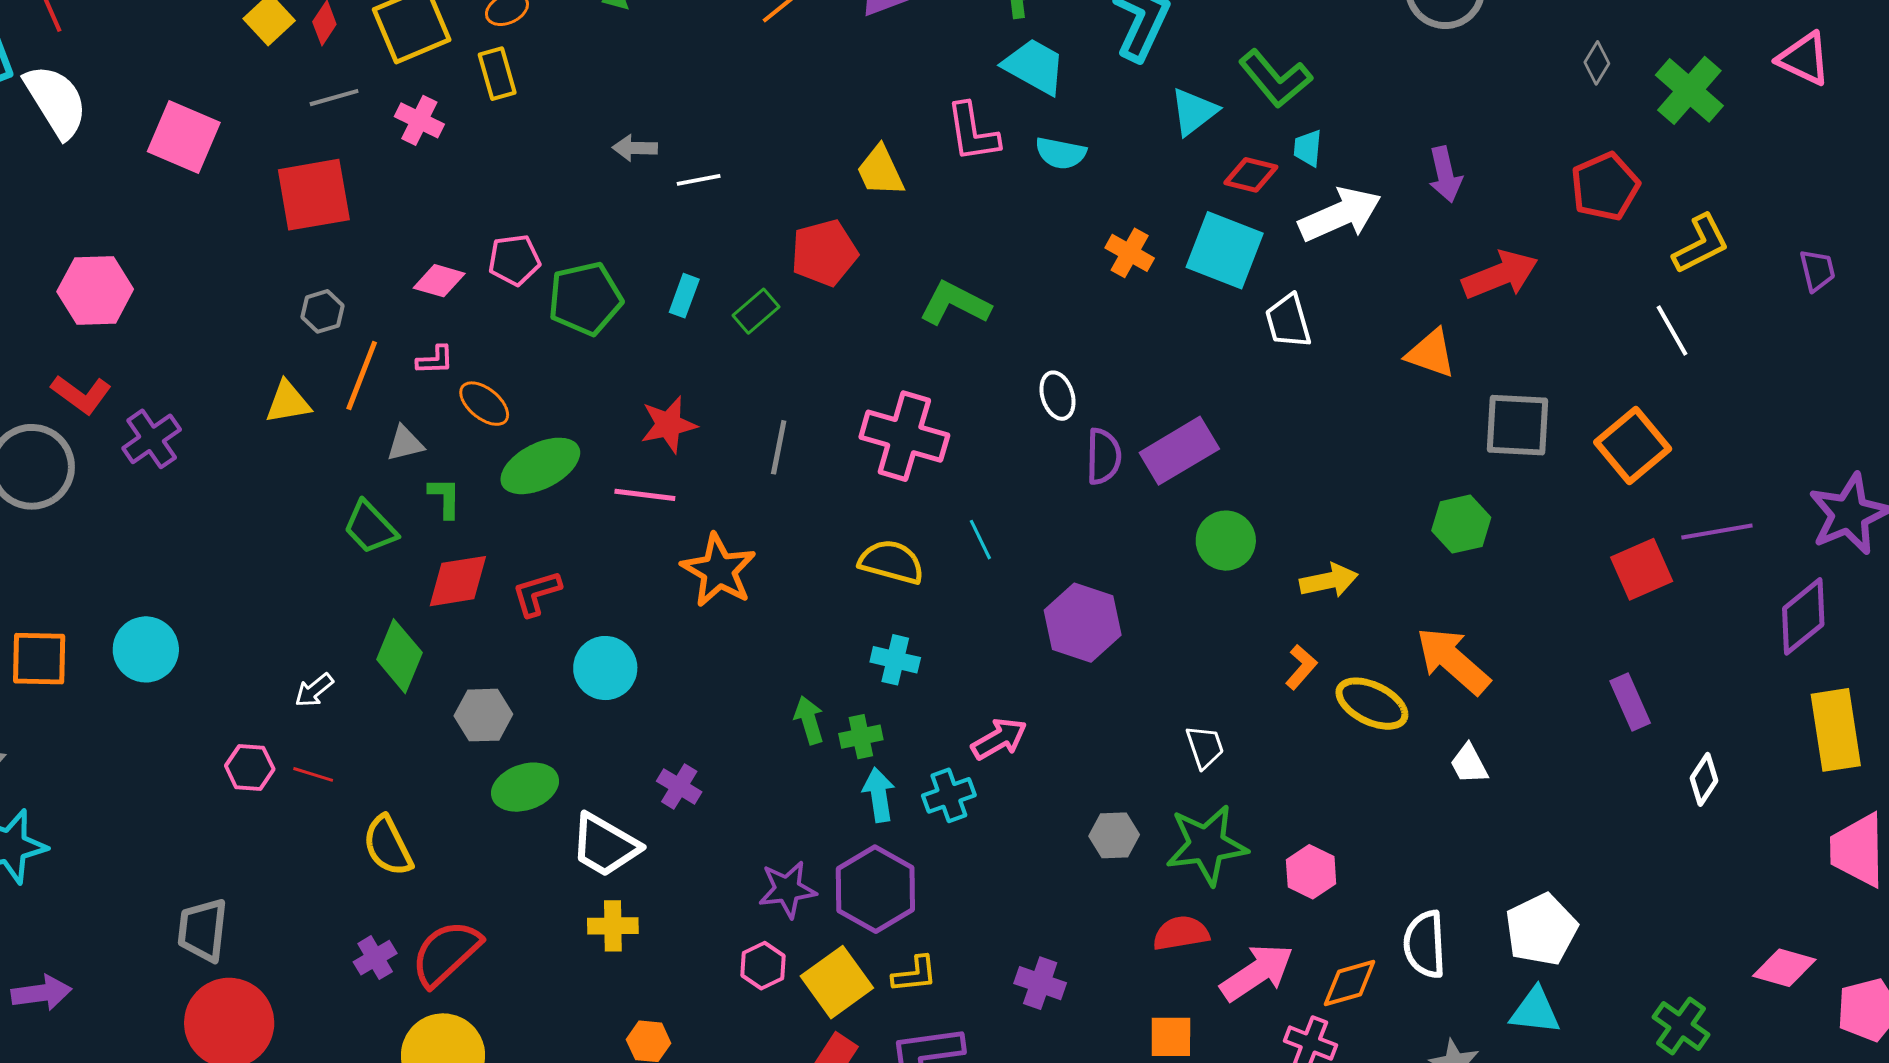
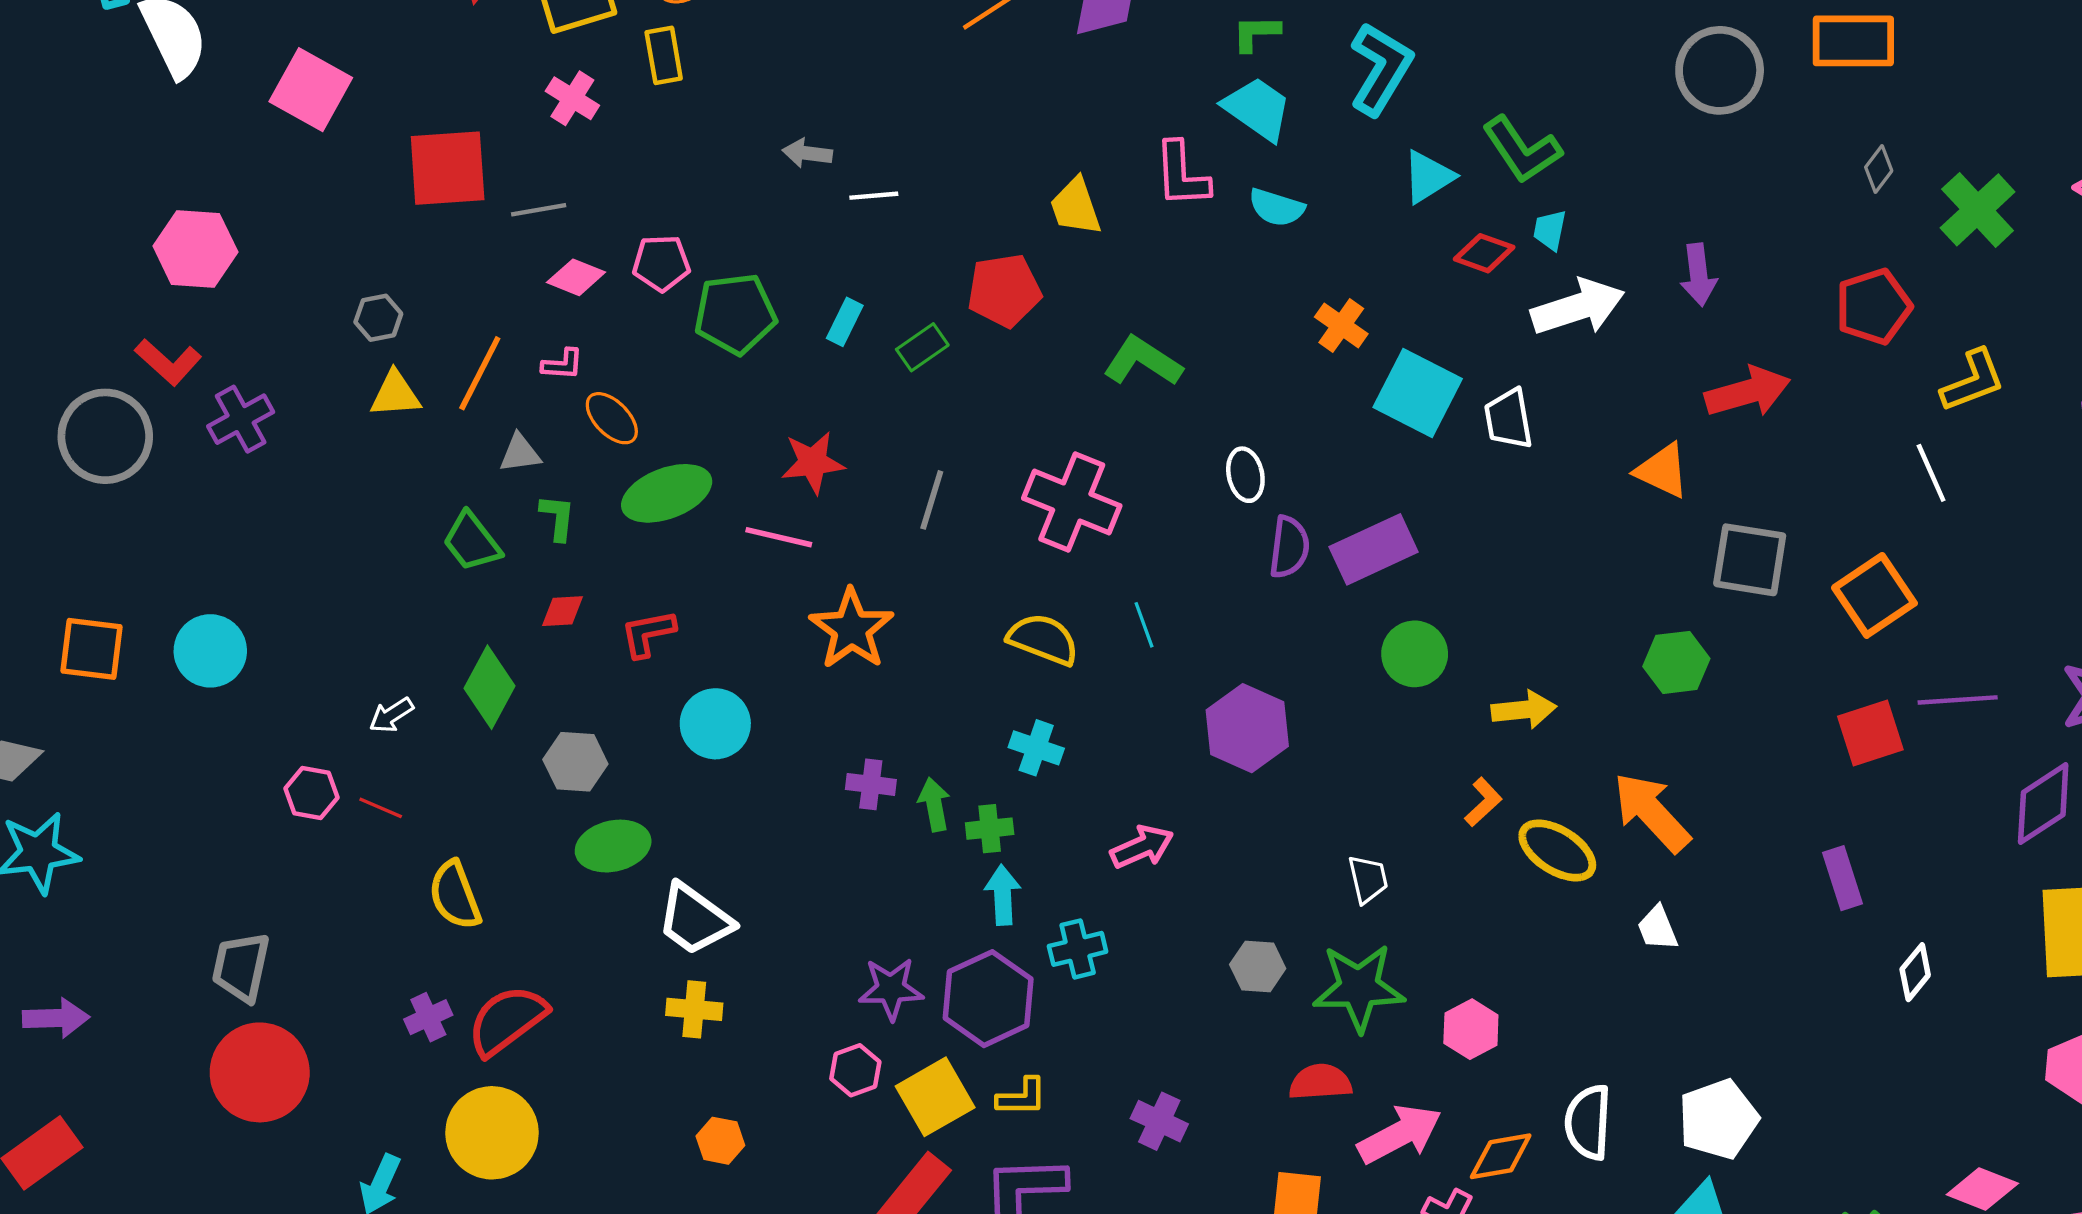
gray line: (334, 98) -> (539, 210), moved
cyan square: (1225, 250) -> (1418, 393), moved
gray hexagon: (323, 311) -> (378, 318), moved
red diamond: (458, 581) -> (562, 611), size x0.6
purple cross: (679, 787) -> (871, 784), moved, turned -30
cyan cross: (949, 795) -> (1078, 949), moved

